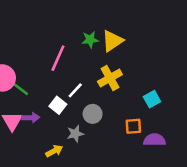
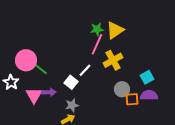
pink line: (58, 58) -> (97, 44), moved
gray circle: (93, 114) -> (122, 89), moved
gray star: (75, 134) -> (72, 105), moved
purple semicircle: (154, 140) -> (149, 95), moved

